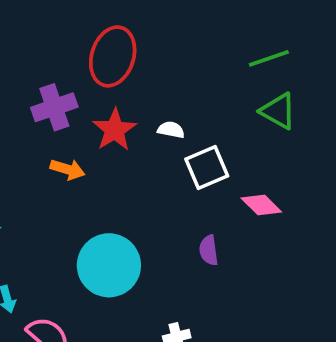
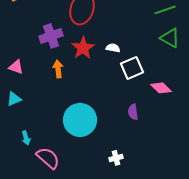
orange arrow: (68, 169) -> (58, 69), turned -114

